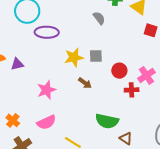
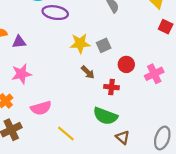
gray square: (96, 56) -> (104, 45), turned -32
pink star: (47, 90) -> (21, 74), moved
red cross: (132, 90) -> (112, 87), moved

